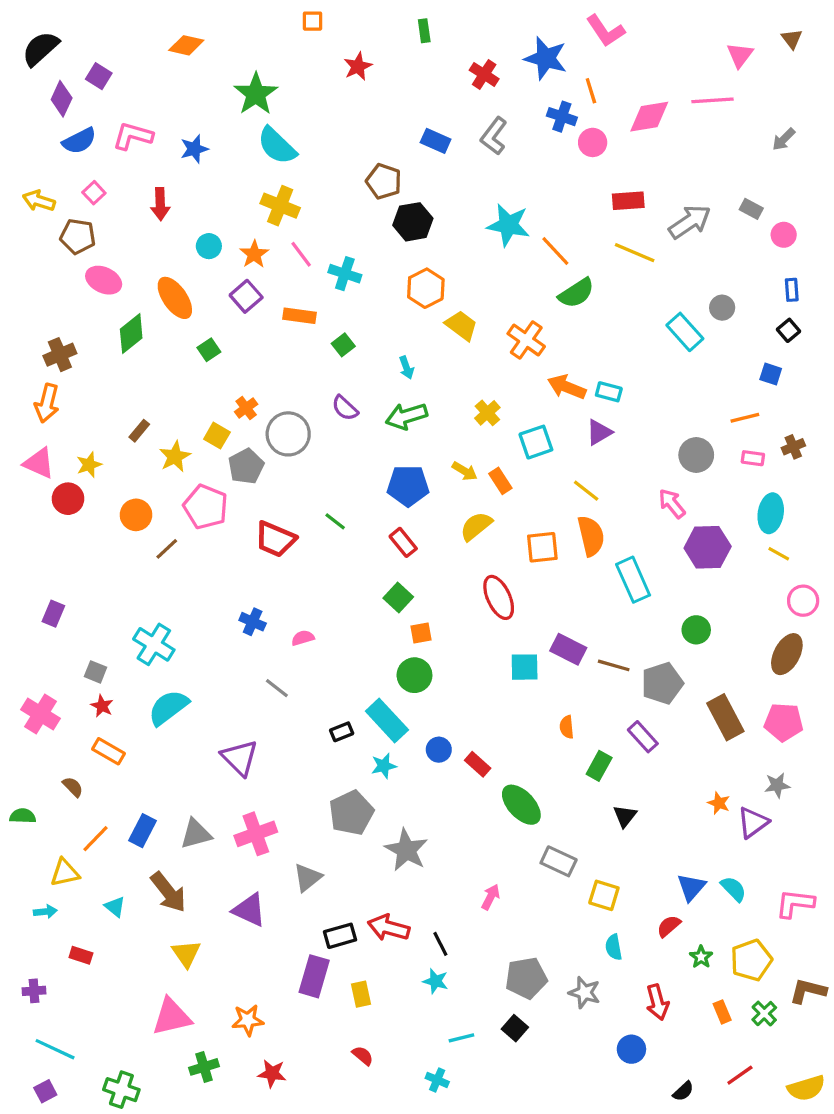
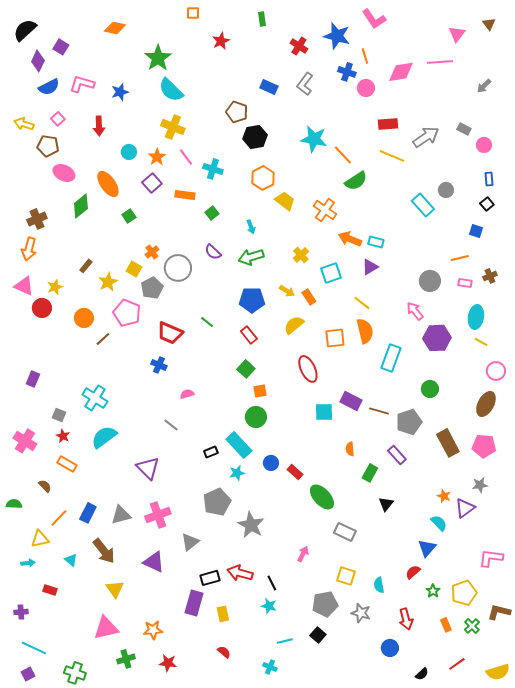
cyan rectangle: (633, 580) -> (391, 358), turned 44
blue cross: (253, 622) -> (159, 365), moved
cyan semicircle: (733, 889) -> (439, 523), moved
yellow square: (604, 895) -> (346, 576), moved

